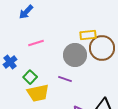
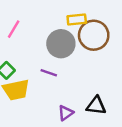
pink line: (36, 43) -> (14, 29), turned -42

